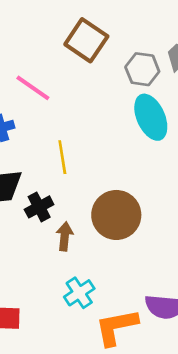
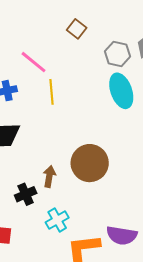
brown square: (86, 40) -> (77, 29), size x0.6
yellow line: (62, 157) -> (51, 92), moved
black cross: (39, 207) -> (26, 194), moved

